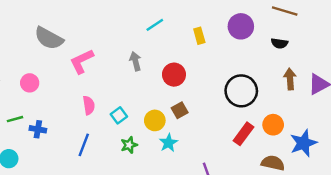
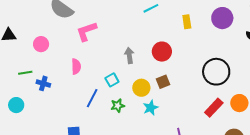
gray arrow: (135, 61) -> (129, 55), moved
pink semicircle: (89, 105) -> (76, 67), moved
blue line: (84, 145) -> (92, 98), moved

